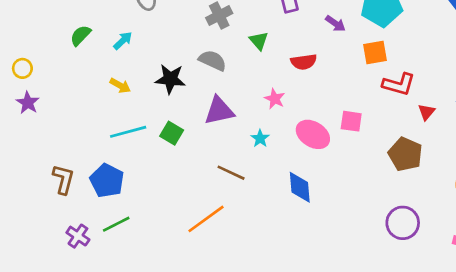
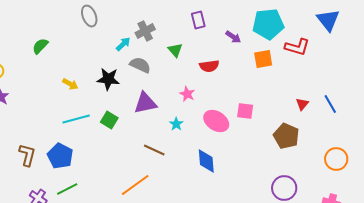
cyan arrow: (123, 41) -> (123, 44), moved
red L-shape: (399, 84) -> (297, 47), moved

